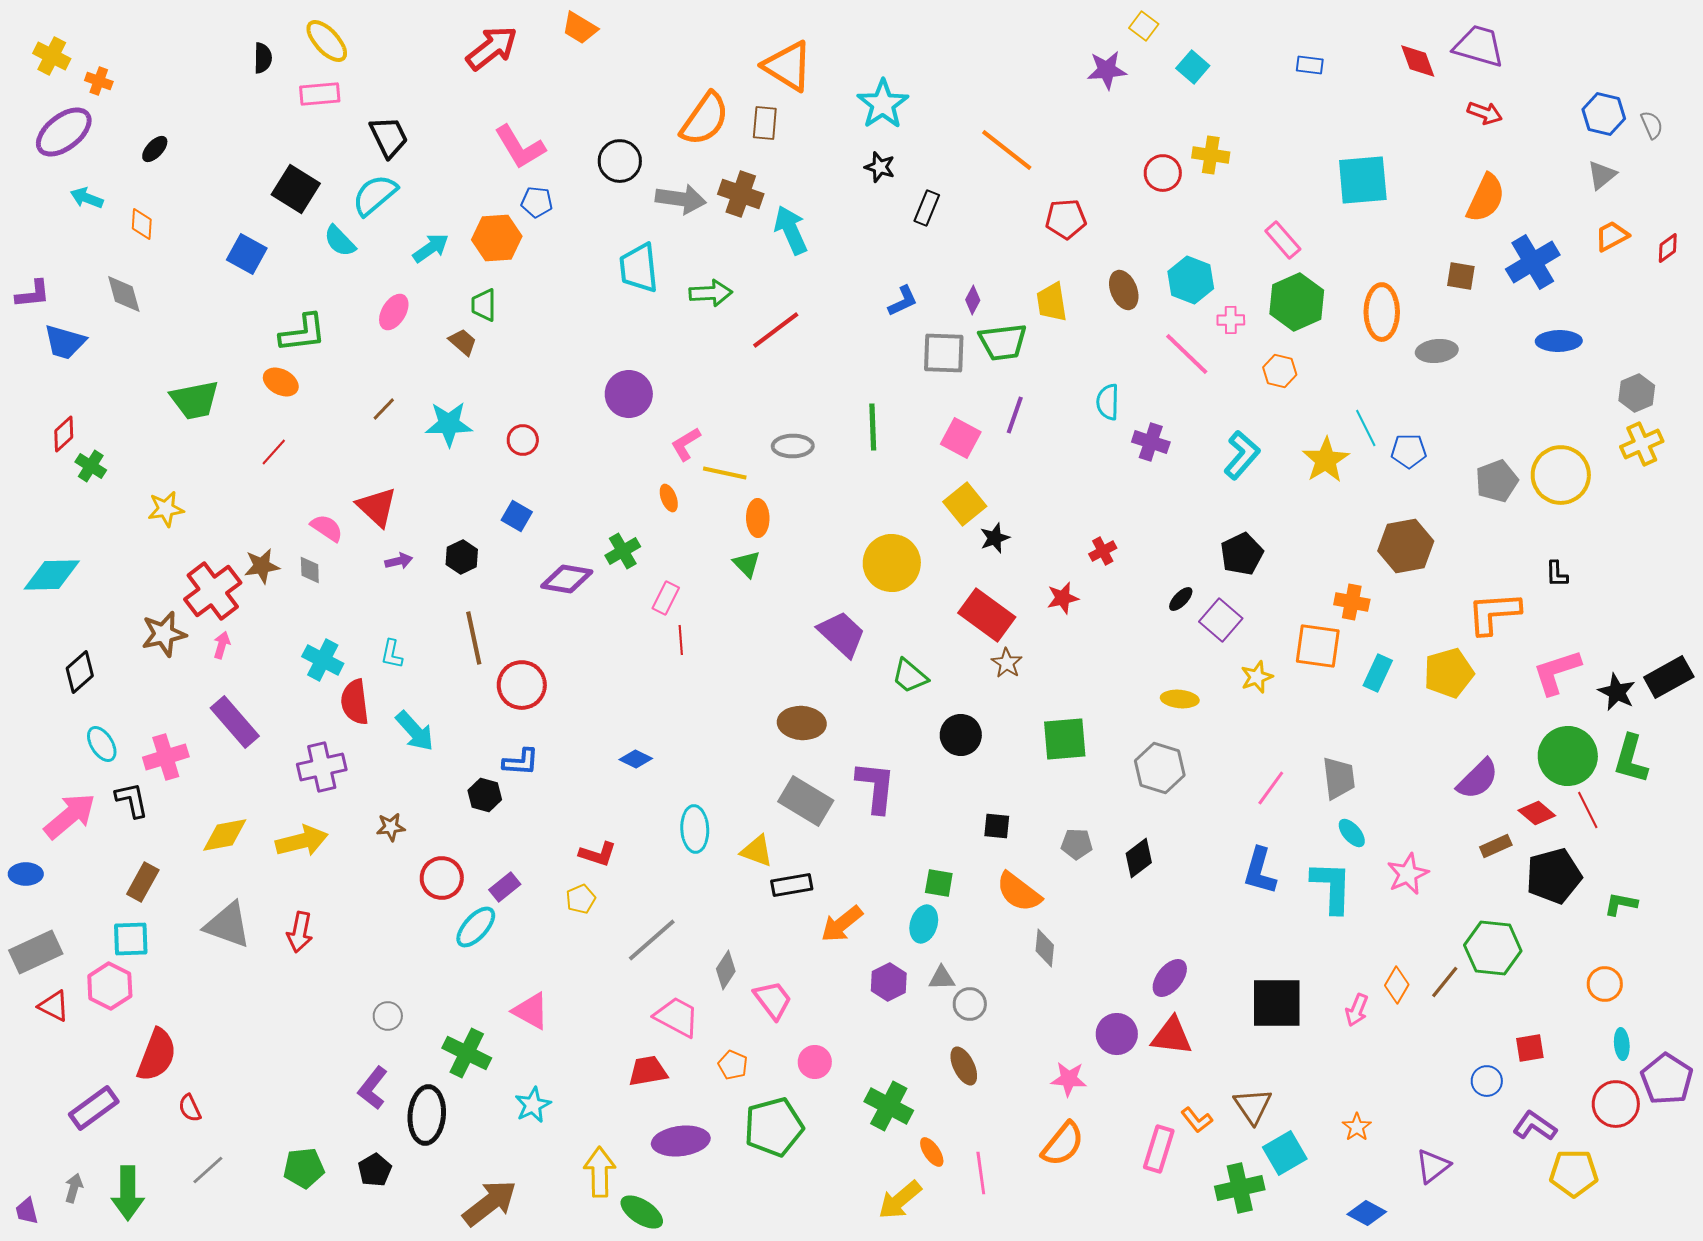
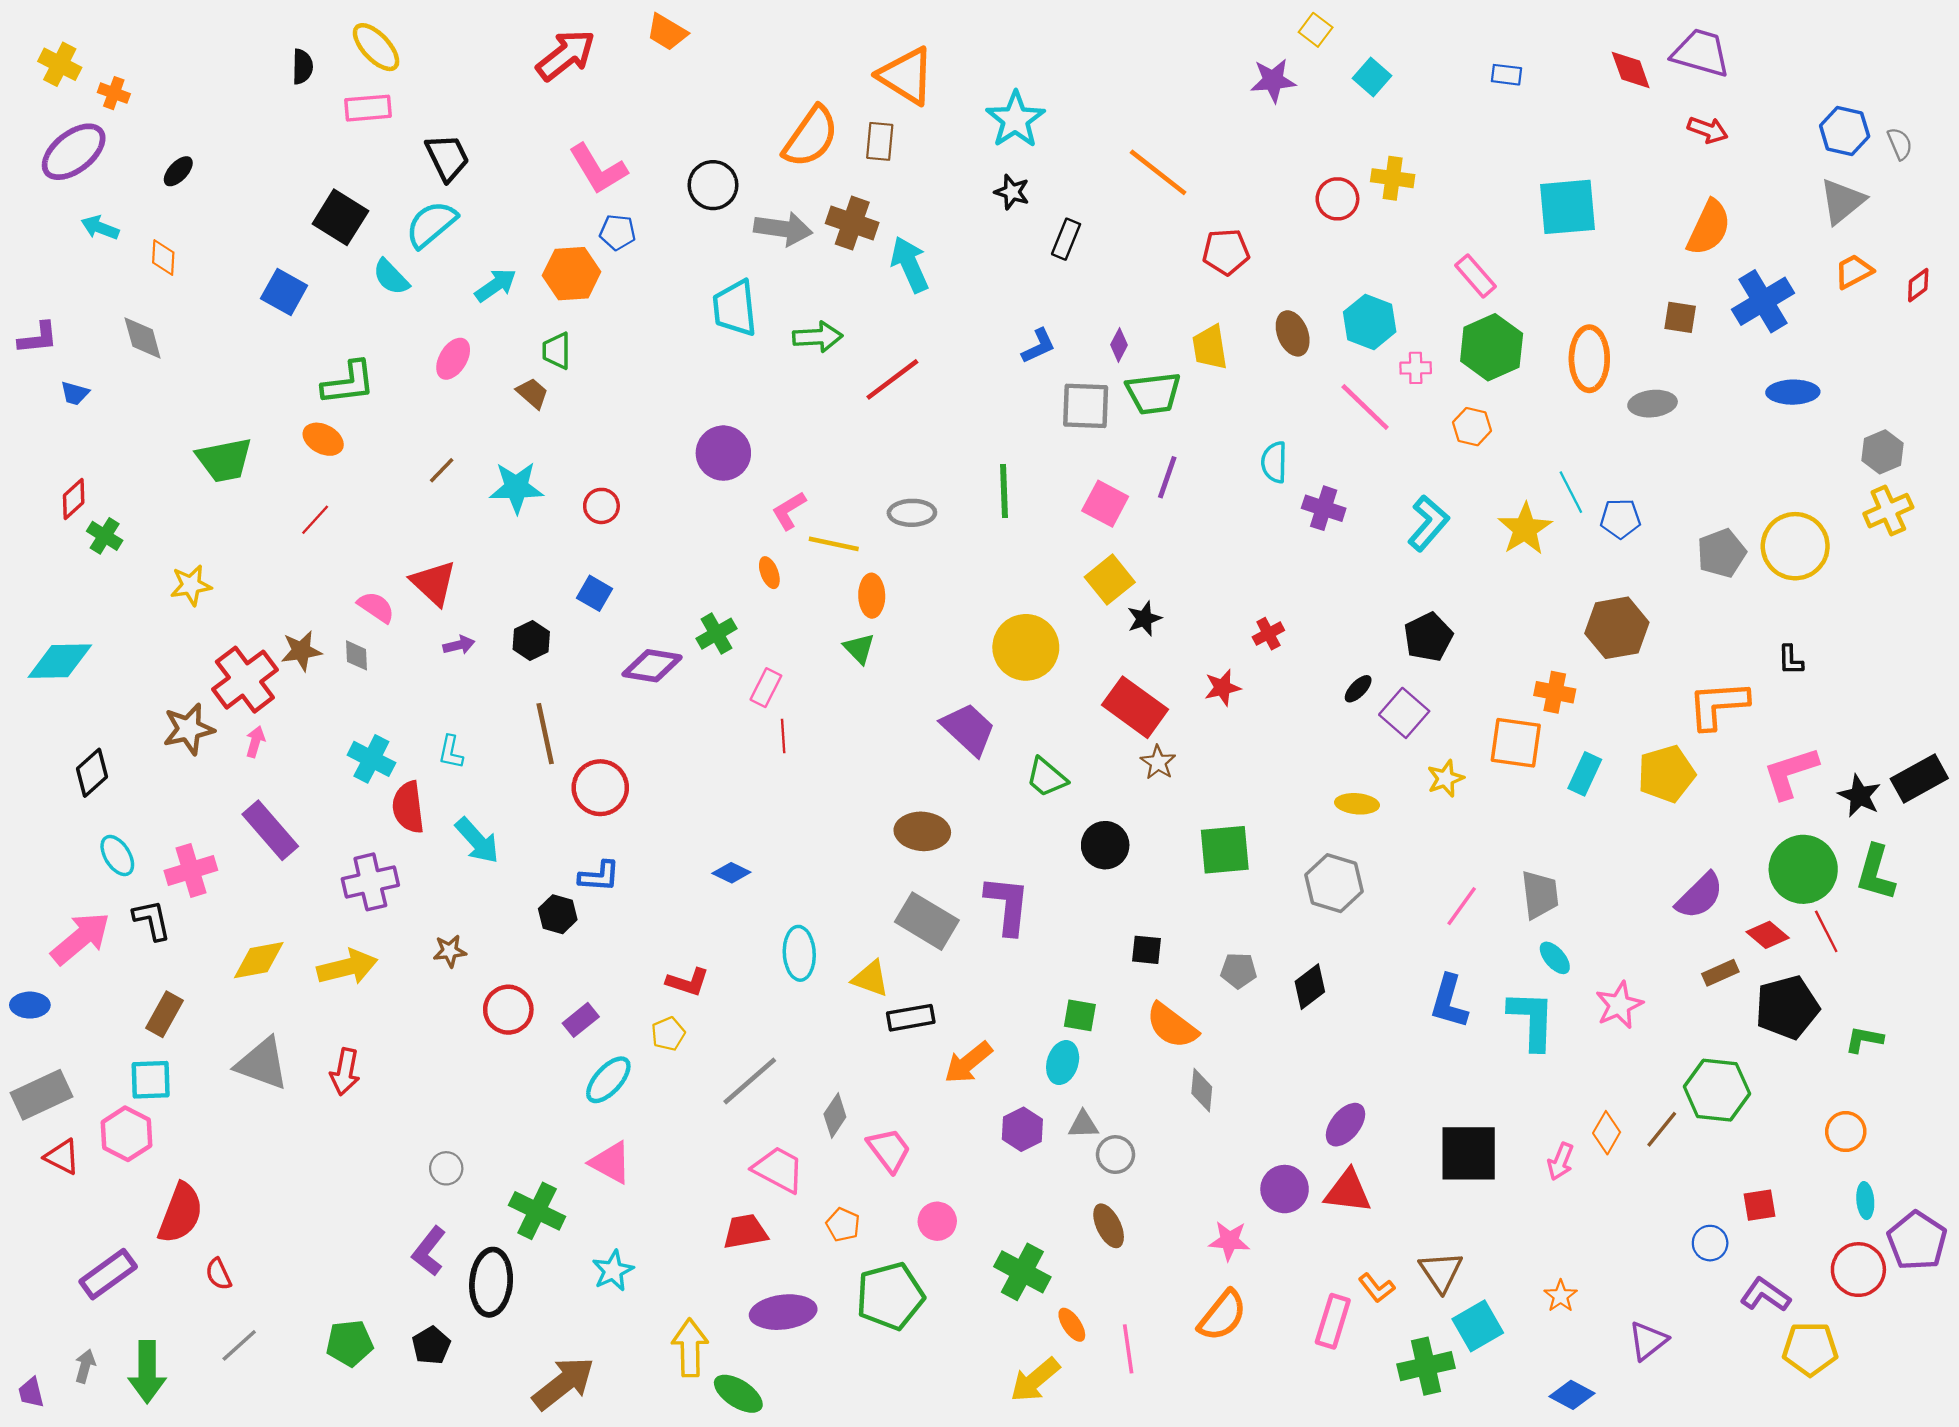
gray triangle: (1602, 175) -> (1842, 201), size x1.4
blue trapezoid: (65, 342) -> (75, 393), size x0.6
cyan ellipse: (476, 927) -> (608, 1080), moved

